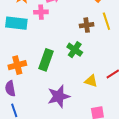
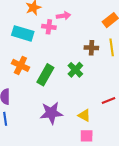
orange cross: (17, 65) -> (20, 65), moved, turned 30
yellow triangle: (91, 81) -> (84, 115), moved

